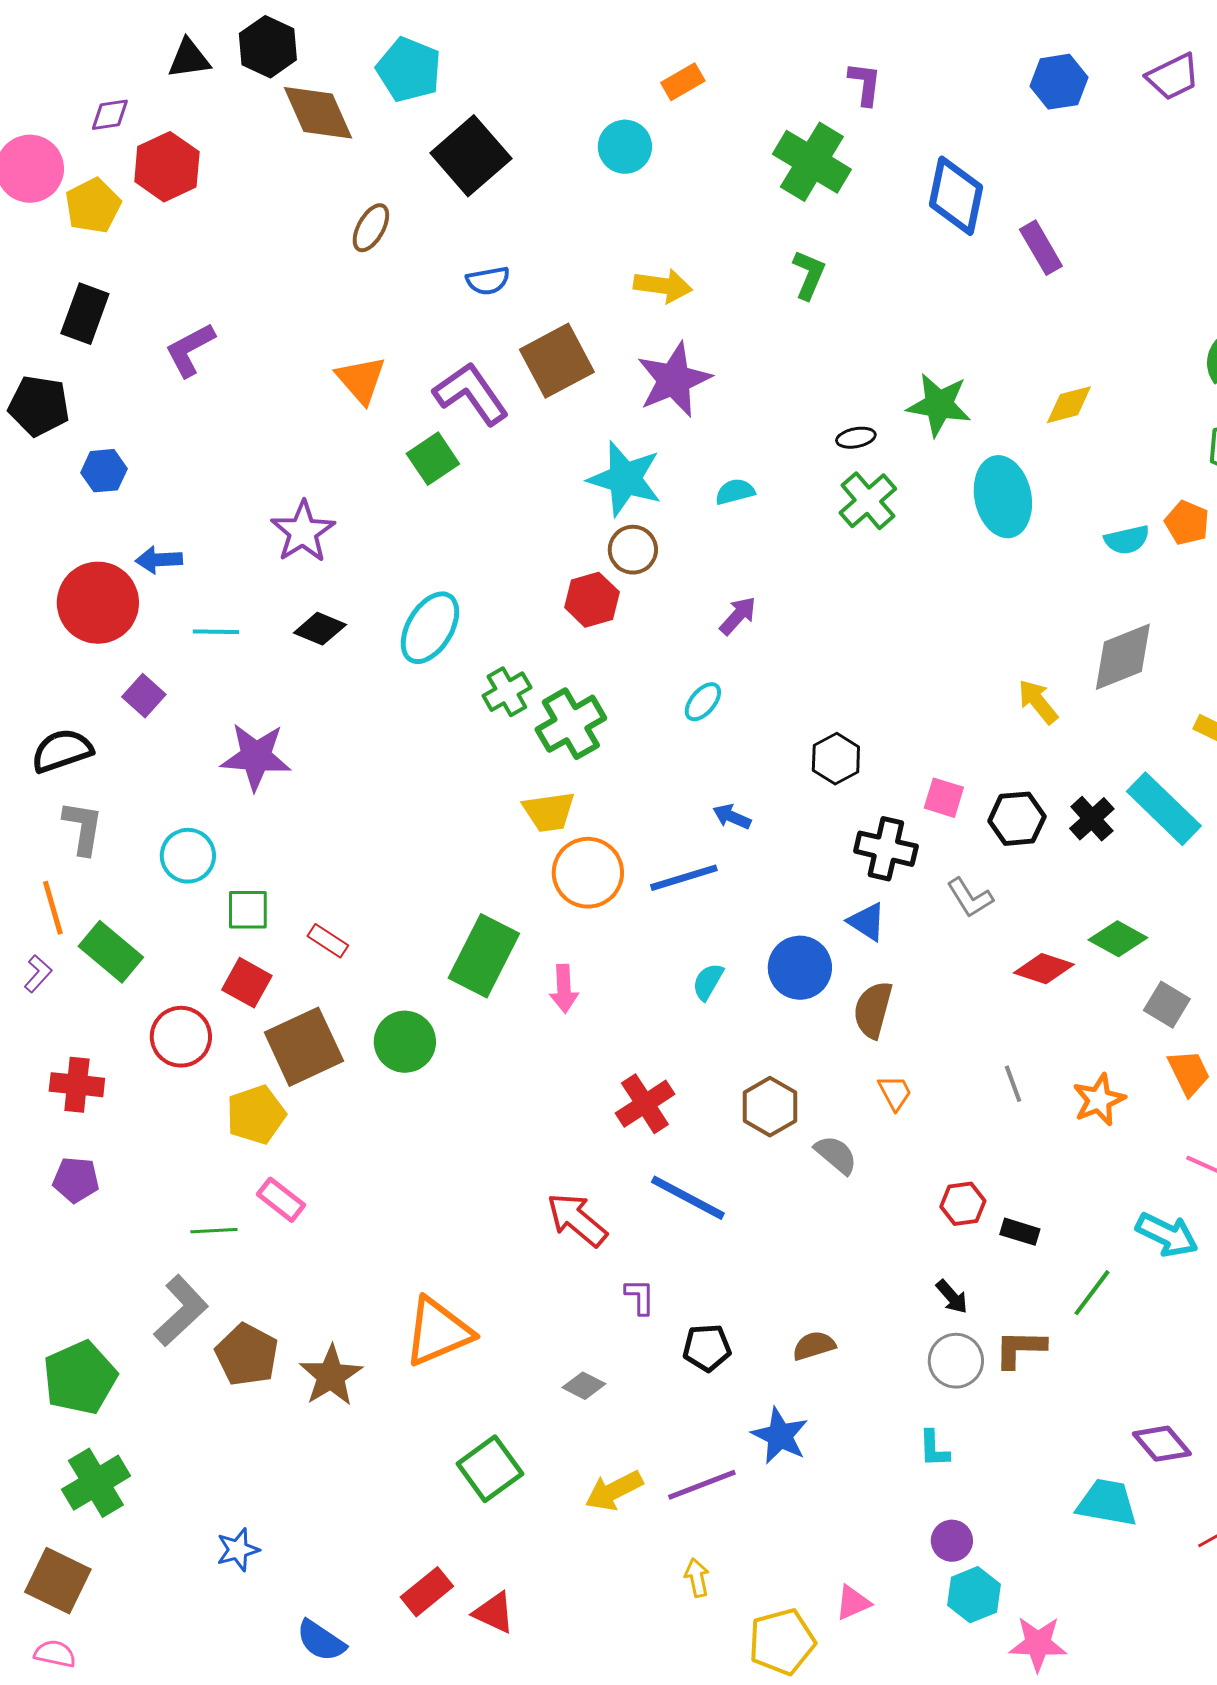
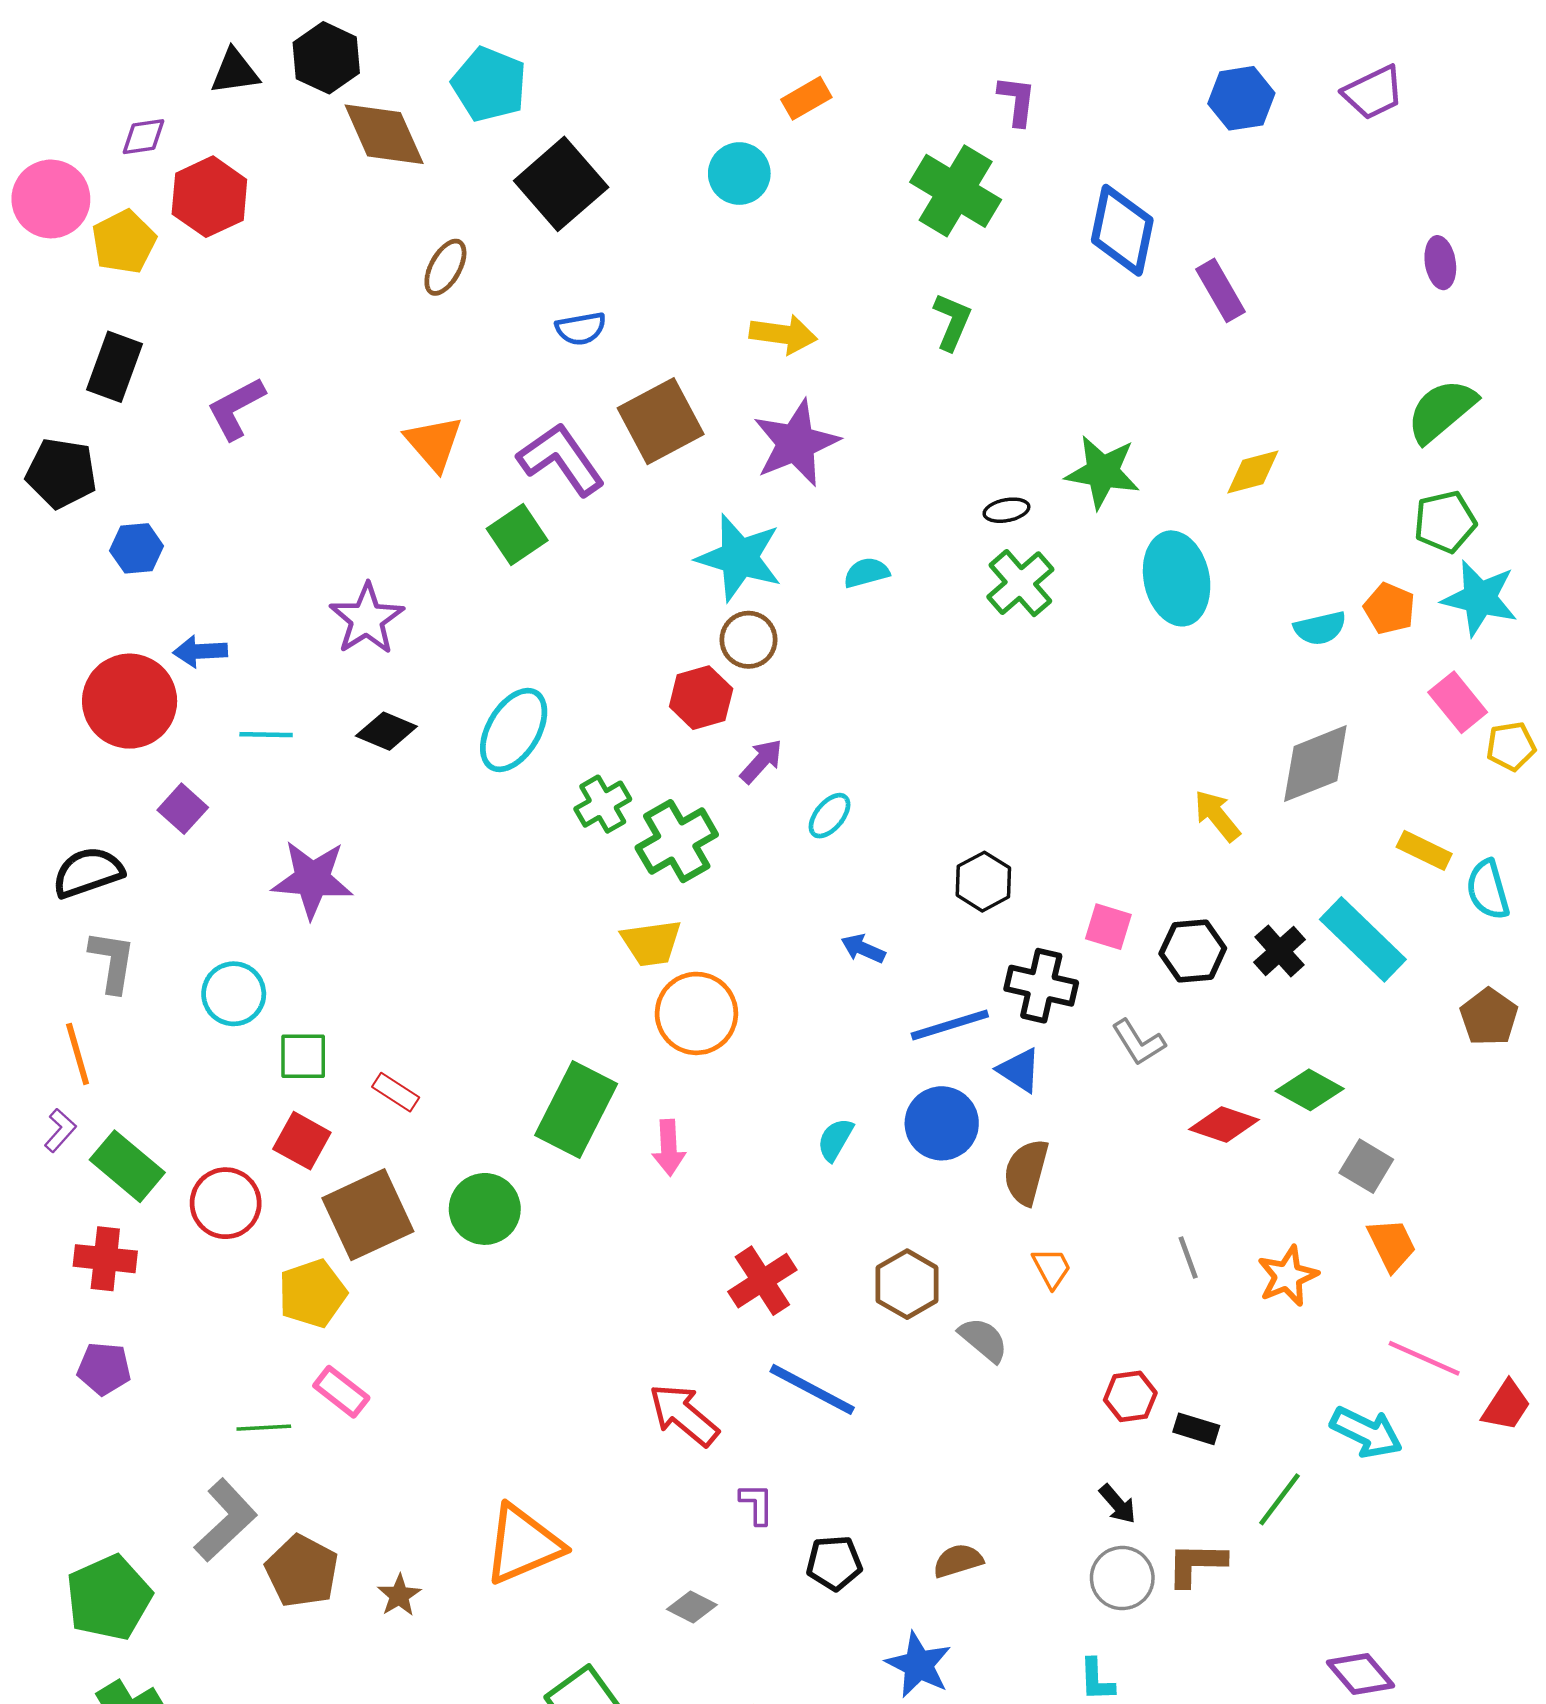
purple arrow: (738, 616) -> (761, 761), moved
blue line: (684, 878) -> (950, 1025), moved
green rectangle: (111, 952) -> (127, 1166), moved
brown star: (331, 1376) -> (399, 1595), size x0.6

